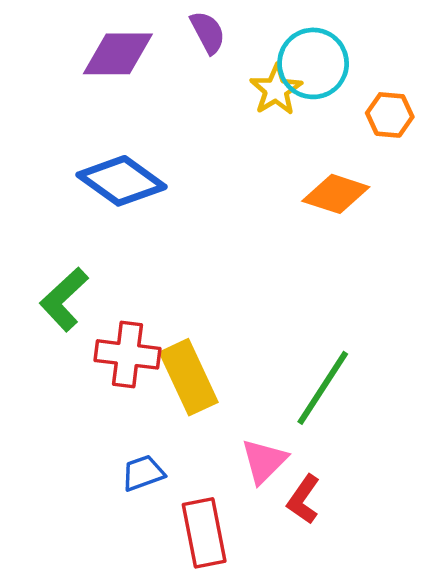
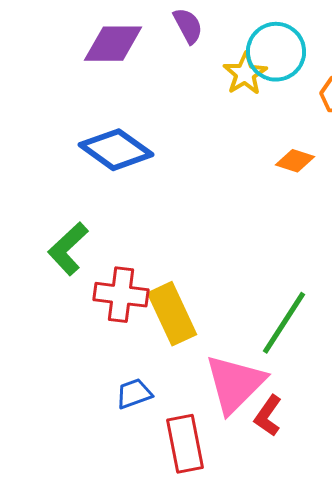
orange diamond: (336, 194) -> (295, 161), size x0.7
pink triangle: (264, 461) -> (235, 384), size x1.6

